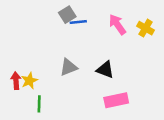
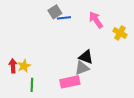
yellow cross: (145, 28) -> (120, 33), moved
gray triangle: (68, 67) -> (82, 68), moved
pink rectangle: (116, 100) -> (70, 82), moved

